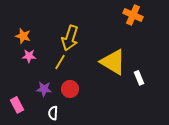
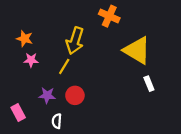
orange cross: (133, 15) -> (109, 16), moved
yellow triangle: (113, 62) -> (137, 50), moved

